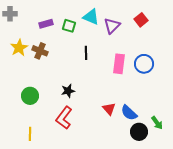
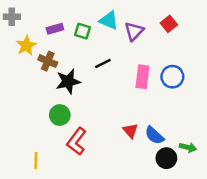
yellow star: (19, 48) -> (26, 46), moved
black line: (86, 53) -> (103, 64), turned 64
black star: (68, 91) -> (68, 81), moved, size x1.5
green circle: (30, 96) -> (60, 115), moved
green arrow: (157, 123) -> (188, 147), turned -40

